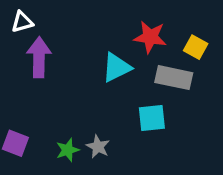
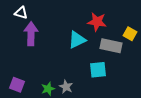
white triangle: (22, 22) -> (21, 13), turned 32
yellow square: (196, 47) -> (130, 34), moved

